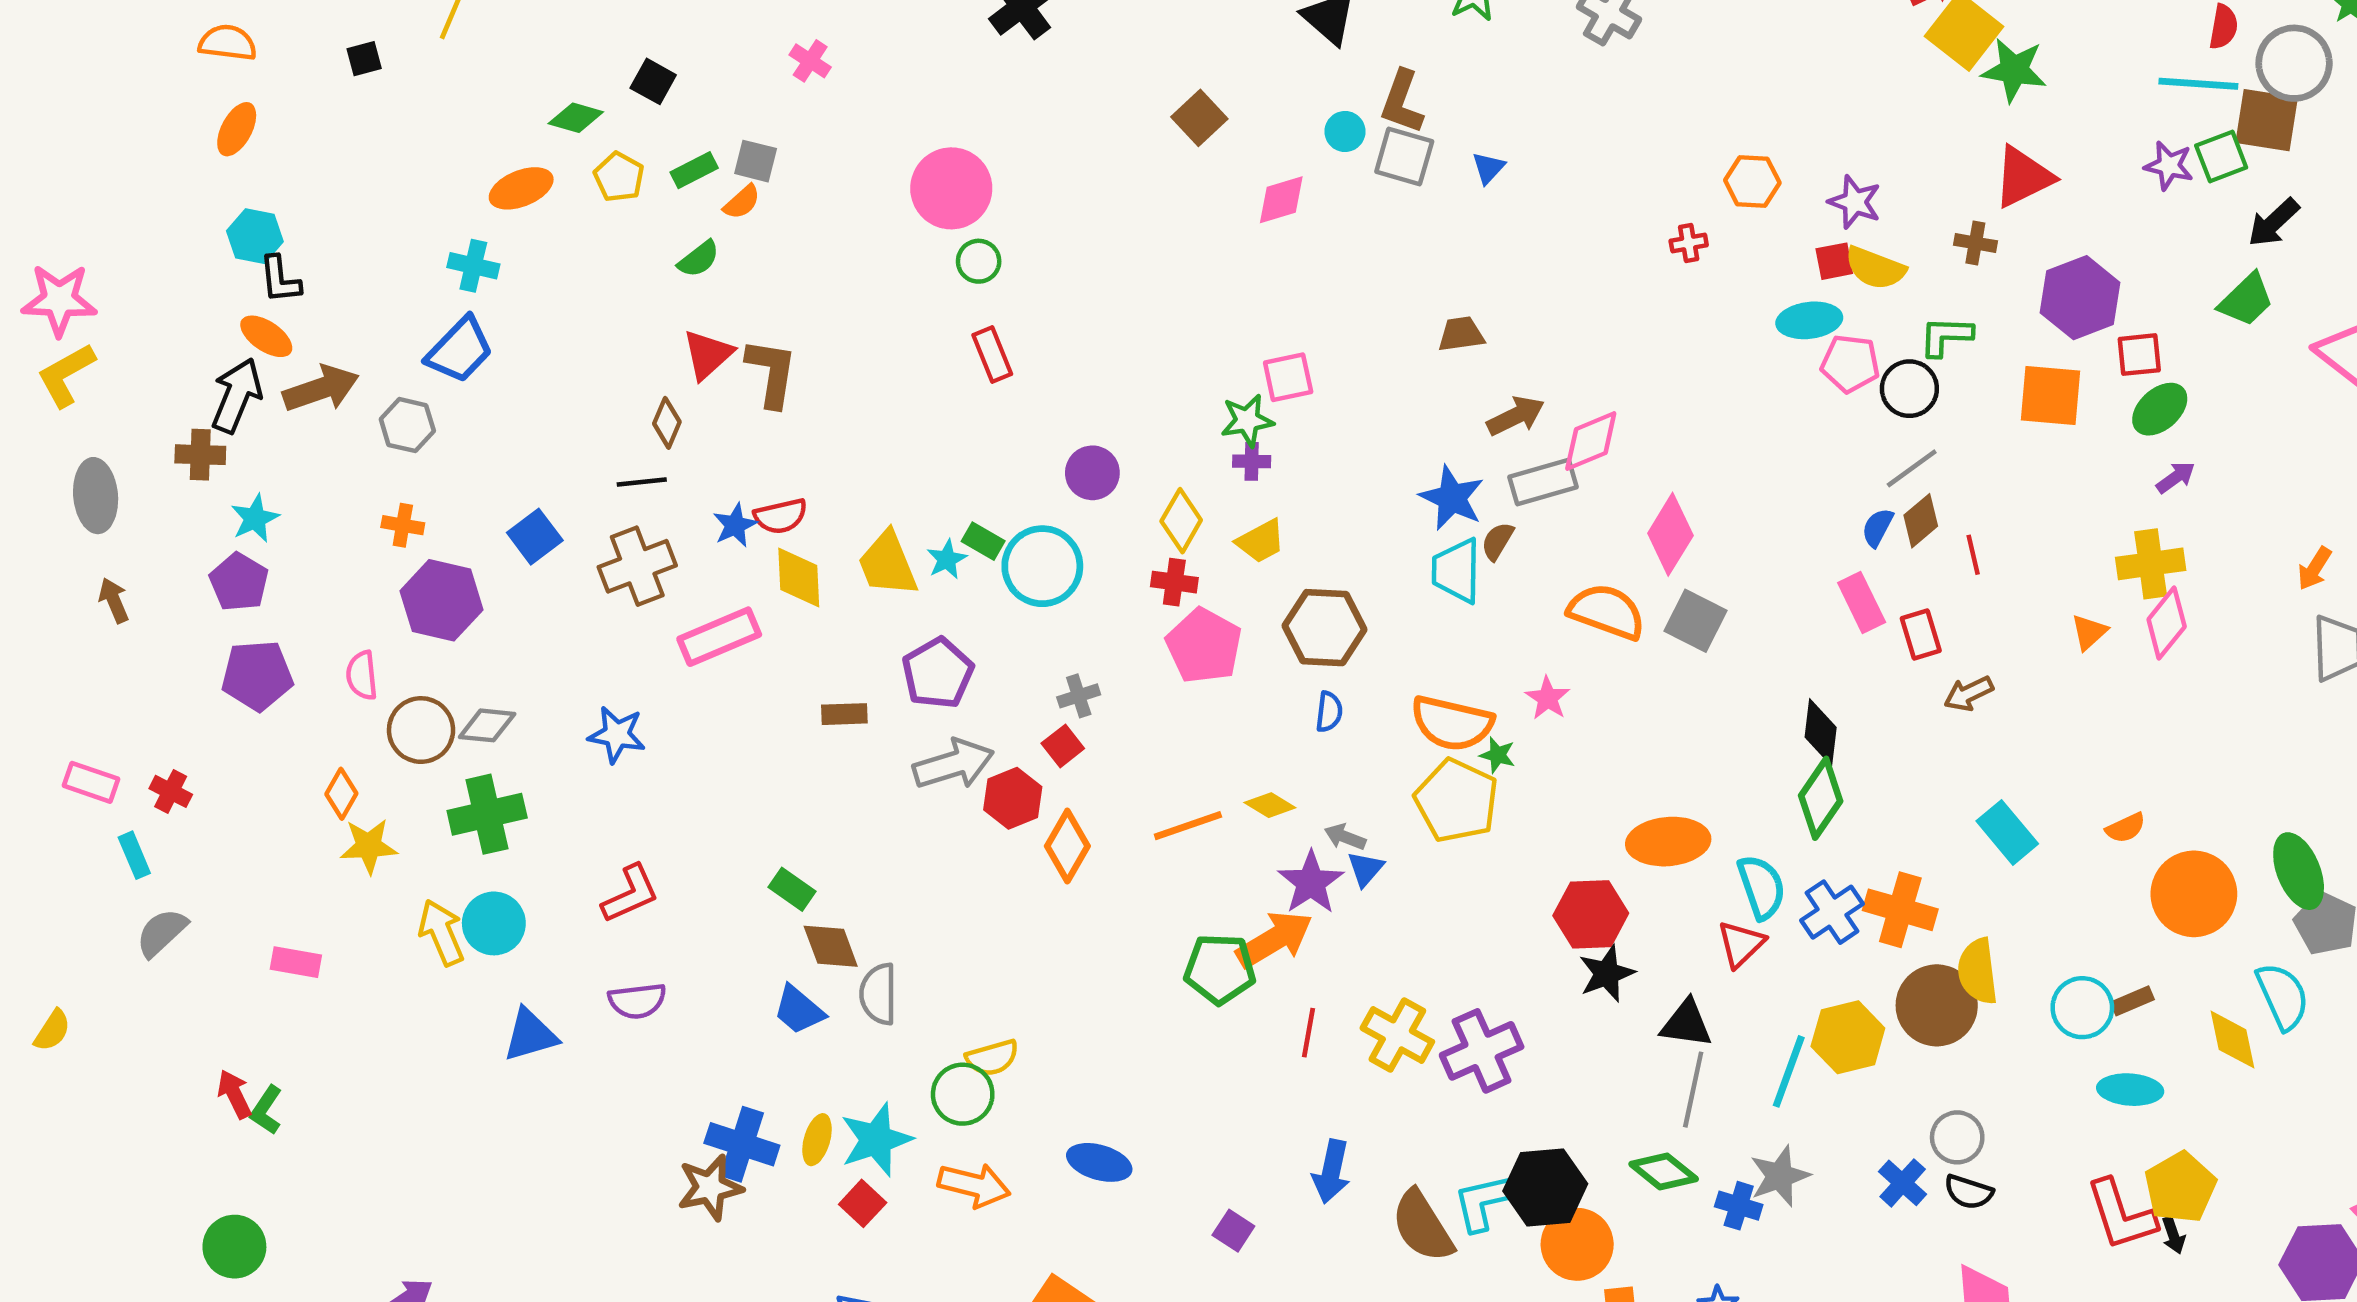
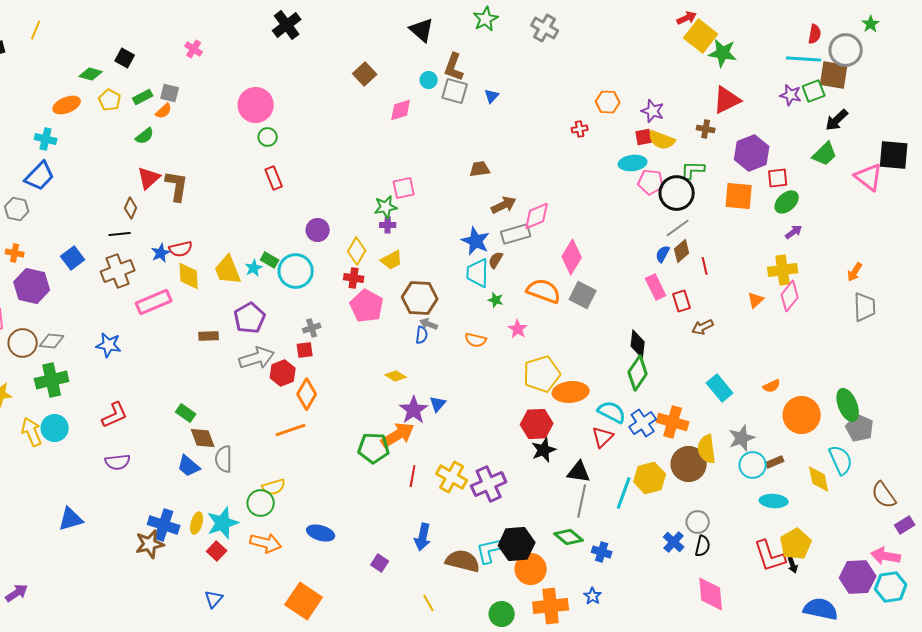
black circle: (1909, 389) -> (677, 193), size x1.4
orange semicircle: (1452, 723) -> (476, 340), size x0.6
red square: (1063, 746) -> (305, 350), turned 30
green star: (1497, 755) -> (496, 300), moved
yellow pentagon: (1457, 801) -> (542, 374), moved, turned 30
orange line: (1188, 826) -> (291, 430), moved
gray arrow: (1345, 837) -> (429, 324), moved
cyan semicircle: (1761, 887) -> (612, 412), turned -44
blue triangle: (530, 1035) -> (71, 519), moved
gray star: (1780, 1176) -> (742, 438), moved
black semicircle: (1969, 1192) -> (703, 546), turned -95
brown semicircle: (1422, 1226) -> (463, 561), turned 136

